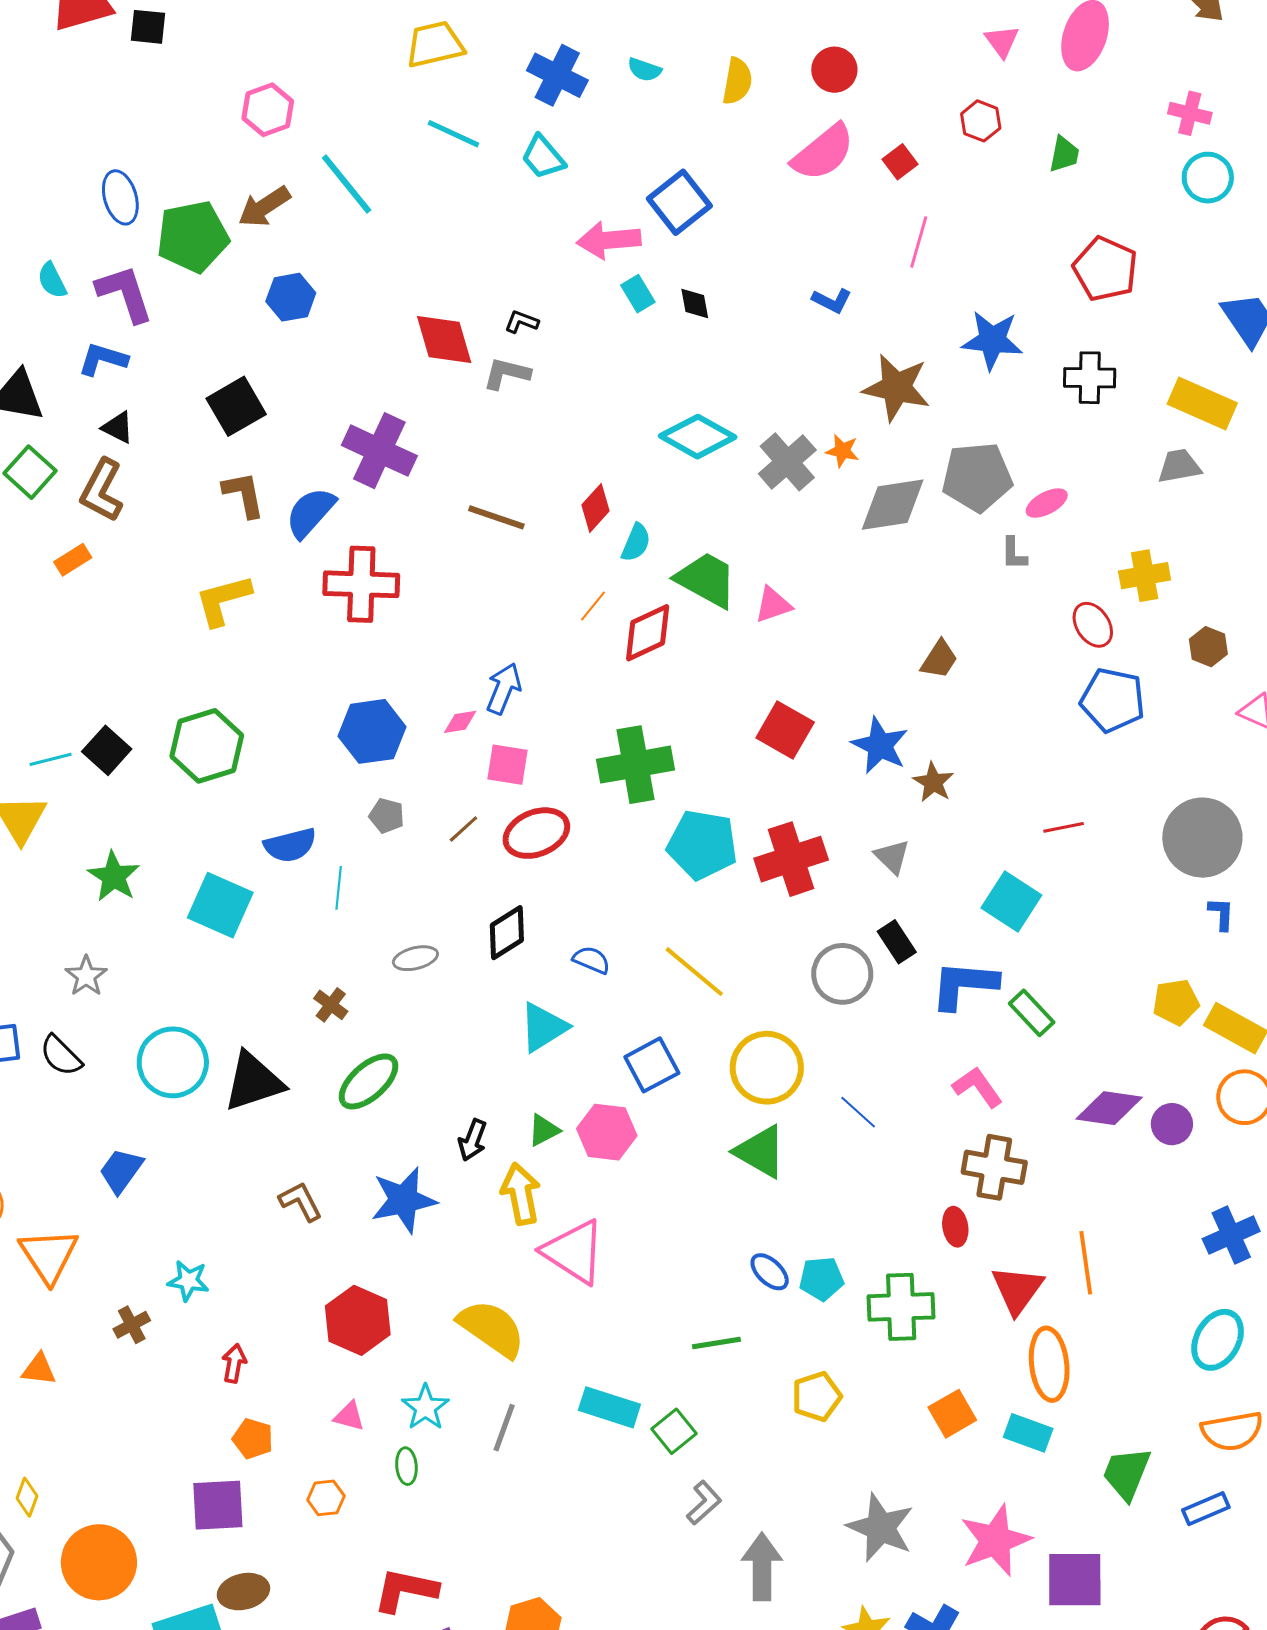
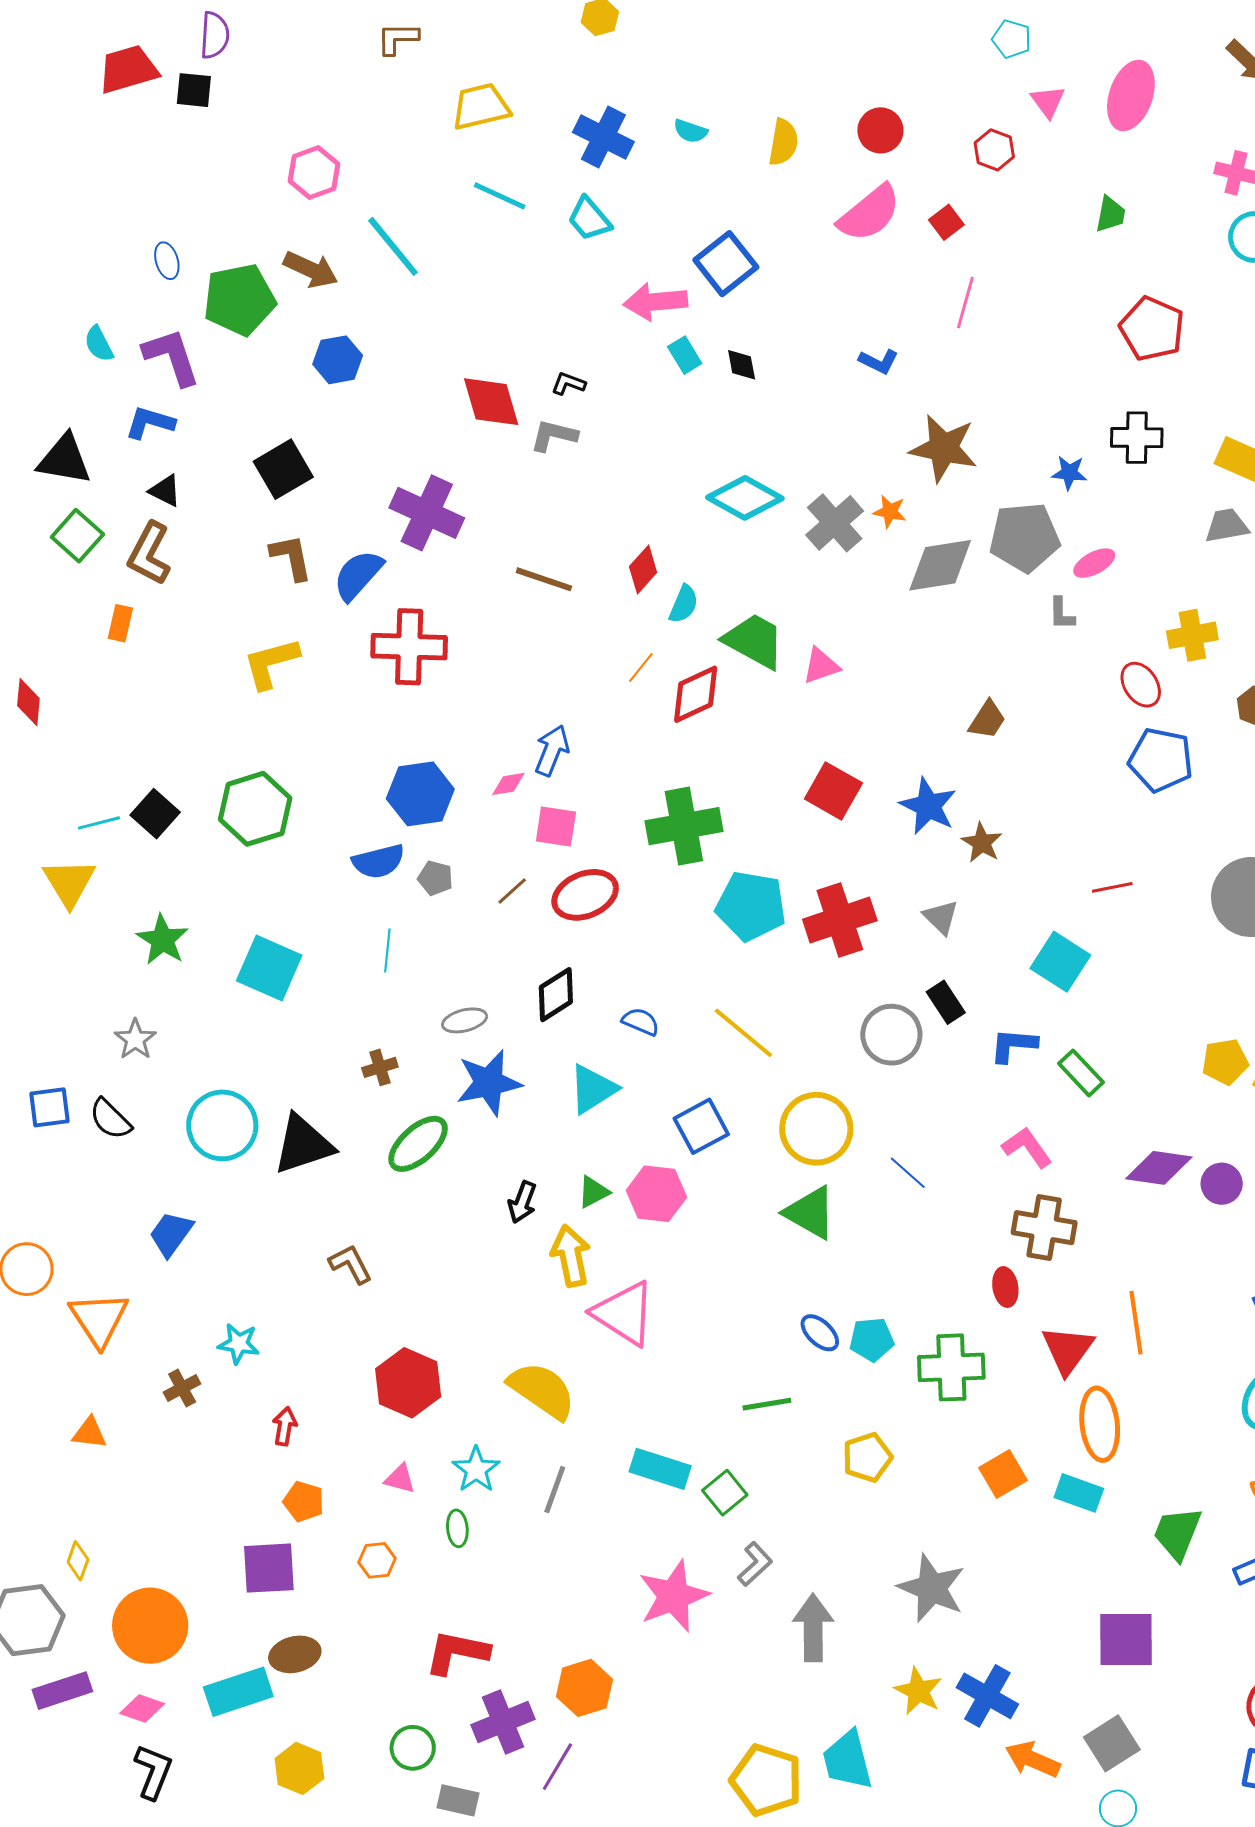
red hexagon: (981, 121) -> (994, 150), moved
blue ellipse: (120, 197) -> (167, 261), size x0.7
brown arrow: (264, 207) -> (311, 269), turned -122
blue star: (992, 340) -> (1069, 473), moved, size x0.6
orange rectangle: (73, 560) -> (120, 623), turned -45
blue semicircle: (290, 845) -> (379, 861), moved
blue L-shape: (964, 985) -> (1013, 1045), size x0.7
brown cross: (331, 1005) -> (380, 1067), turned 36
blue star: (404, 1200) -> (489, 1083), moved
pink star: (995, 1540) -> (674, 1596), moved

